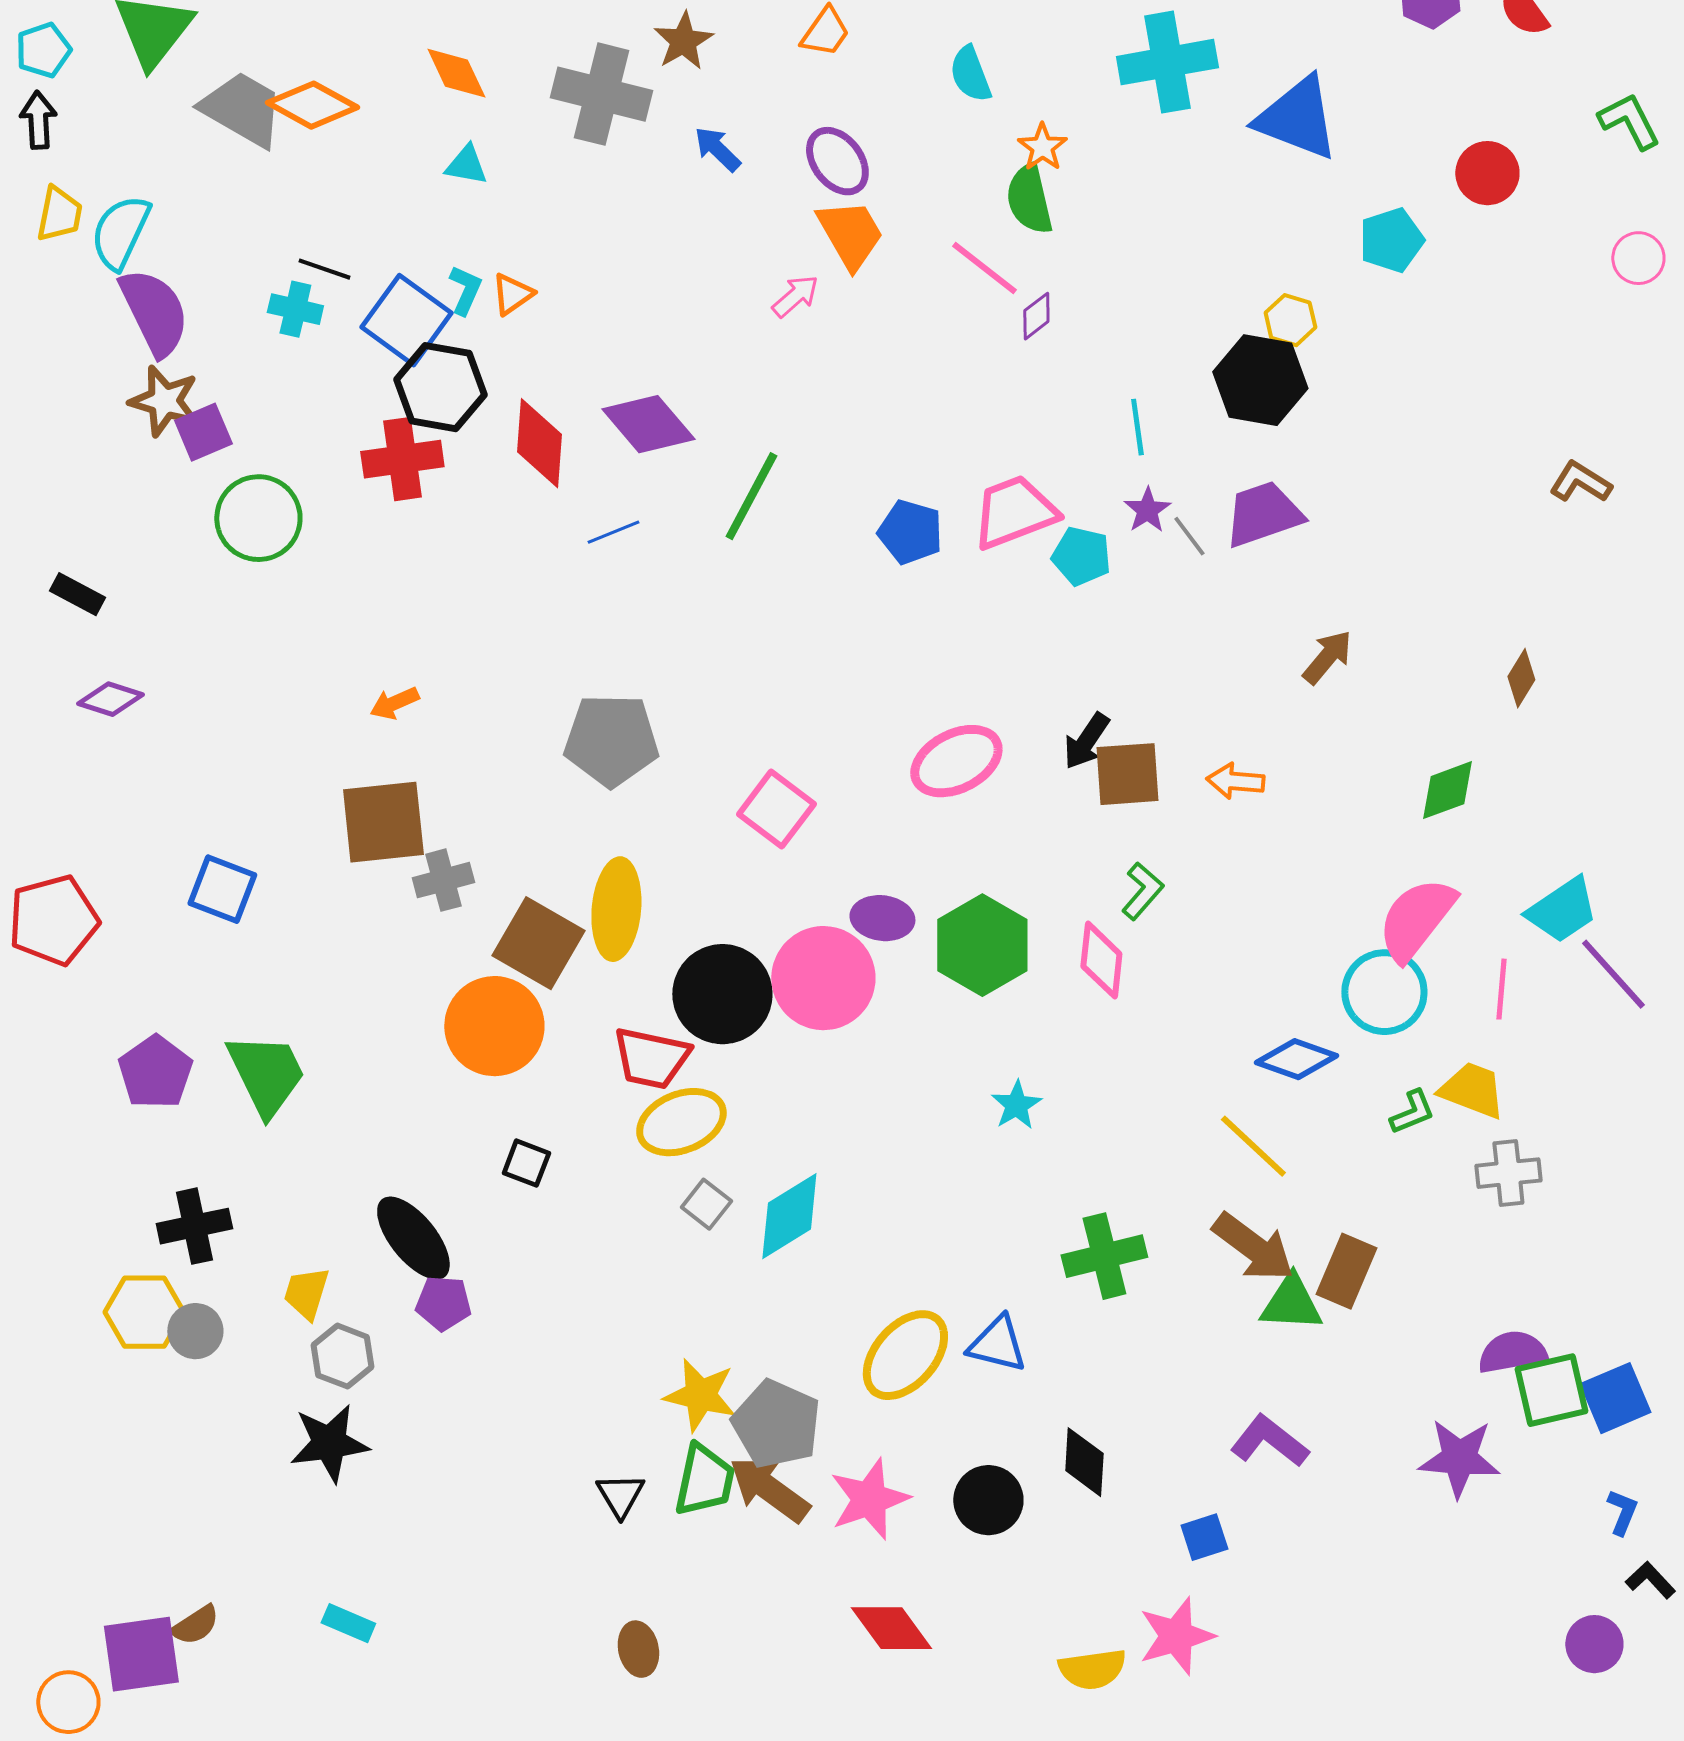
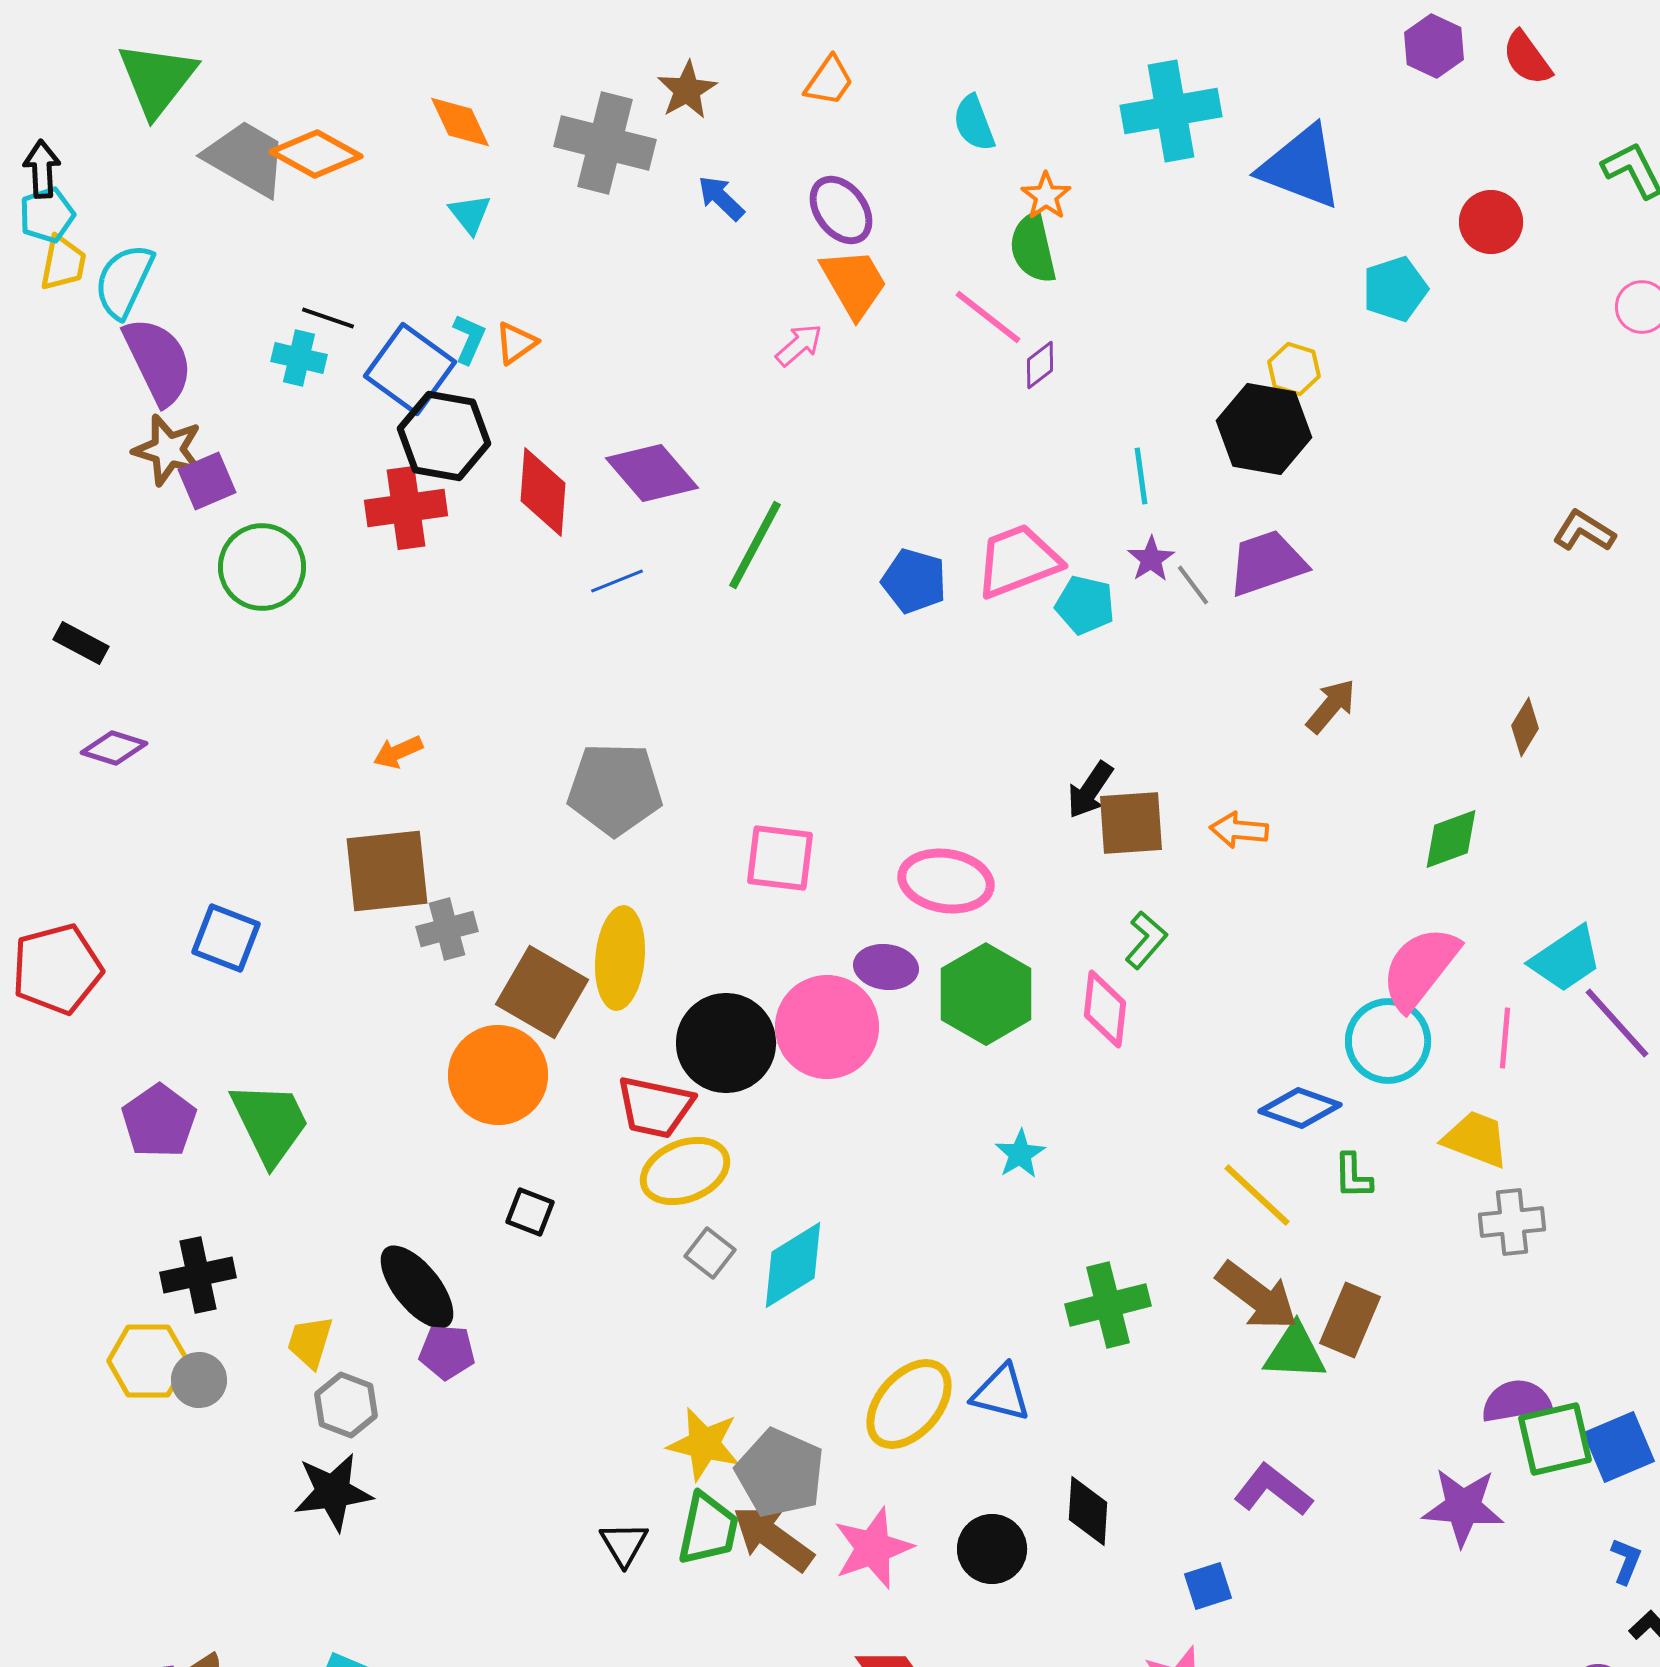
cyan pentagon: (43, 50) -> (47, 215), moved
cyan triangle: (466, 165) -> (470, 214), turned 42
pink ellipse: (956, 761) -> (946, 881), moved, turned 36
pink square: (776, 809) -> (780, 858), turned -30
green L-shape: (1412, 1112) -> (1353, 1176), moved, turned 111

